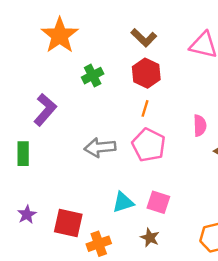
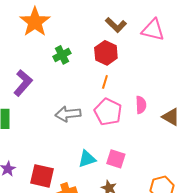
brown L-shape: (144, 38) -> (116, 25), moved
pink semicircle: (200, 126) -> (141, 105), moved

